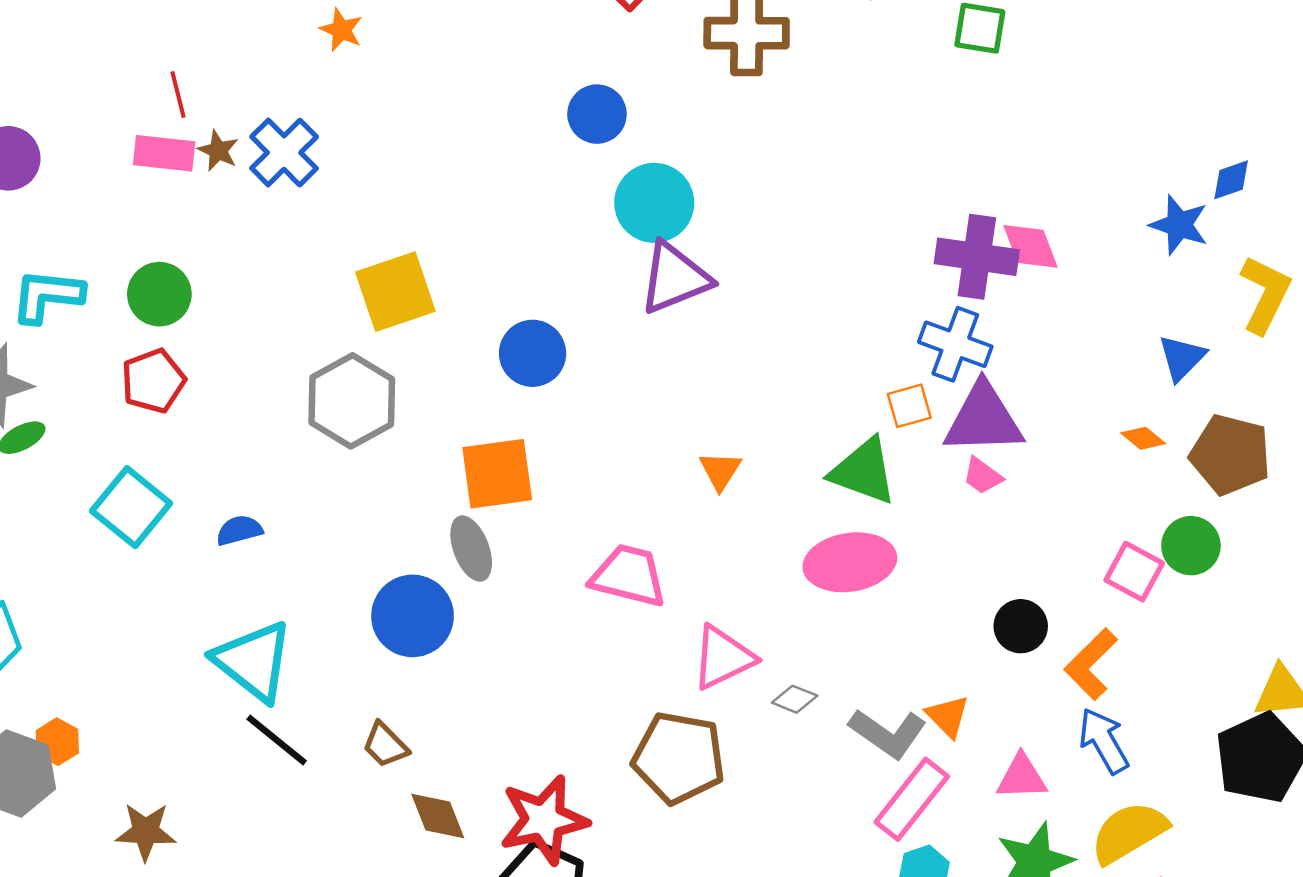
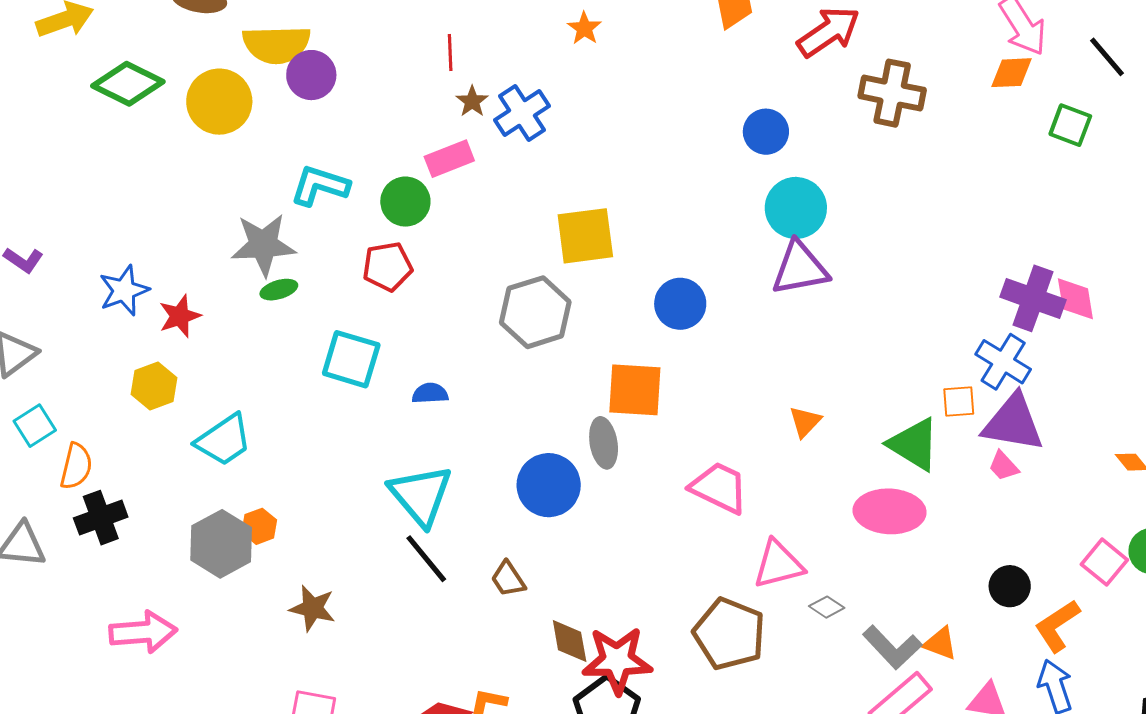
pink rectangle: (164, 153) -> (449, 159), moved, turned -39
cyan square: (131, 507) -> (351, 359), turned -34
orange triangle: (948, 716) -> (940, 643), turned -36
brown diamond: (438, 816) -> (570, 641), moved

